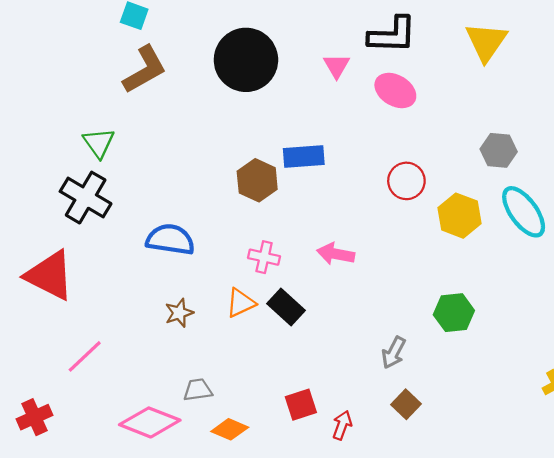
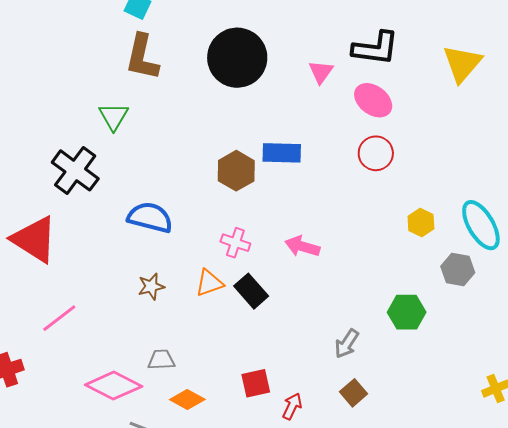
brown L-shape: (145, 70) -> (142, 57), turned 126
green triangle: (99, 143) -> (114, 116), moved
gray hexagon: (499, 150) -> (458, 270), moved
red circle: (406, 181) -> (376, 153), moved
yellow hexagon: (459, 216) -> (421, 223), size x0.7

